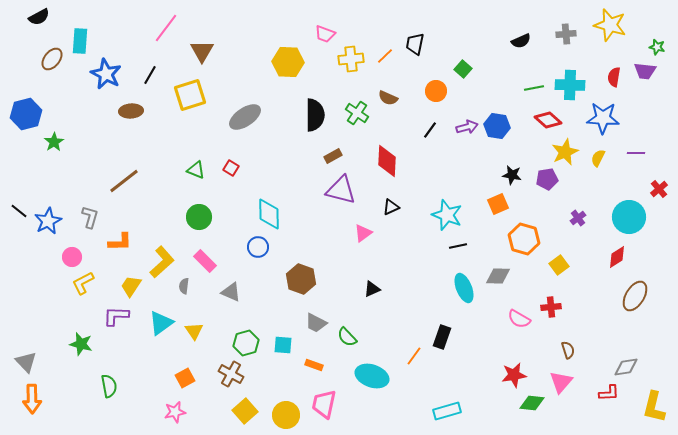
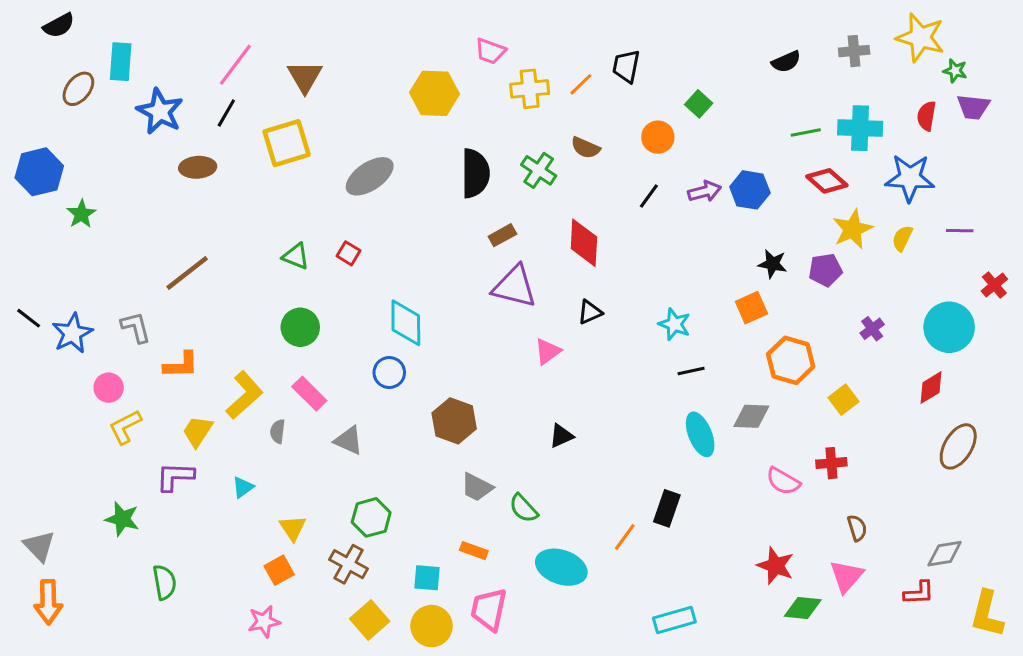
pink line: (166, 28) -> (235, 65), moved
green star: (657, 47) -> (955, 71), moved
cyan star: (447, 215) -> (674, 324), size x0.7
gray L-shape: (90, 217) -> (136, 327), turned -30
cyan triangle: (161, 323) -> (243, 487), size x0.6
yellow triangle: (194, 331) -> (293, 528), moved
cyan square: (283, 345) -> (427, 578), moved
red star: (514, 375) -> (776, 566), turned 30

